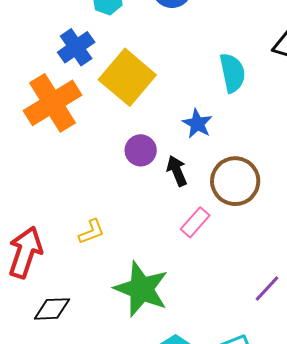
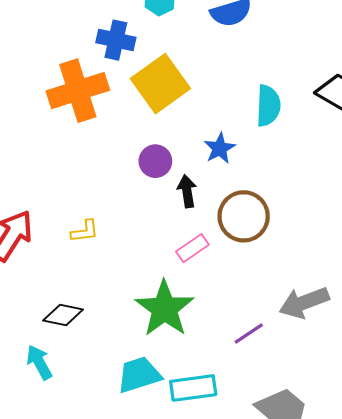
blue cross: (76, 47) -> (116, 40), turned 33
green star: (141, 289) -> (165, 309), moved
black diamond: (52, 309) -> (63, 315), moved

